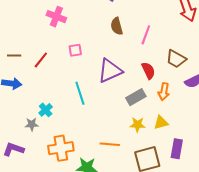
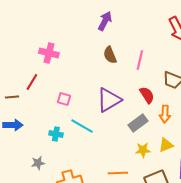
pink square: (75, 50) -> (64, 99), moved, turned 32
red line: (41, 60) -> (32, 82), moved
cyan line: (80, 93) -> (82, 126), turned -35
cyan cross: (46, 110) -> (56, 134), moved, turned -32

